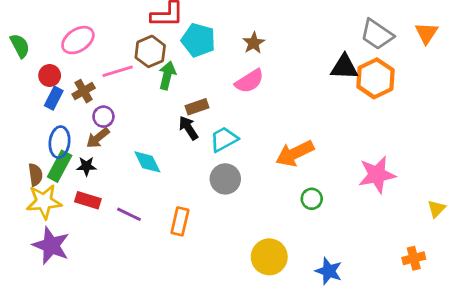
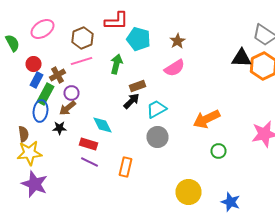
pink ellipse: (78, 40) -> (42, 29), moved
brown hexagon: (150, 51) -> (82, 38), moved
black arrow: (188, 128) -> (132, 101), turned 78
green rectangle: (60, 166) -> (46, 94), moved
red rectangle: (88, 200) -> (88, 144), moved

